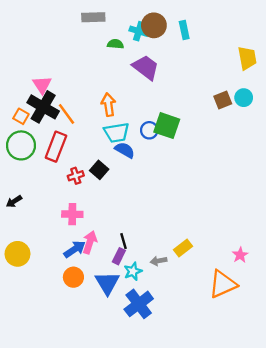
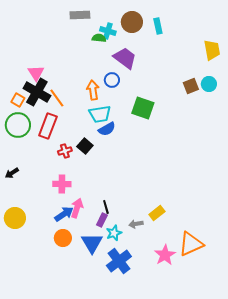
cyan cross: (139, 31) -> (108, 31), moved
blue circle: (149, 130) -> (112, 80), moved
blue semicircle: (125, 150) -> (107, 129), turned 120
pink star: (240, 255) -> (165, 255), moved, size x1.5

